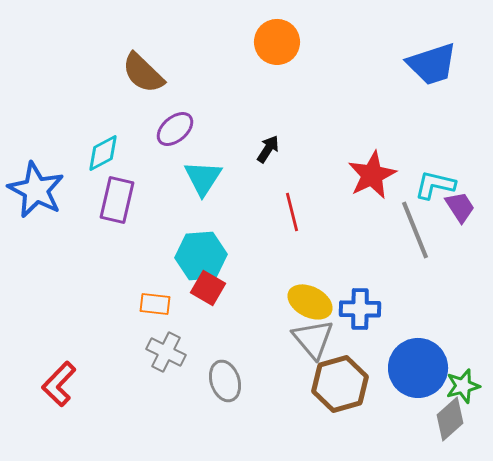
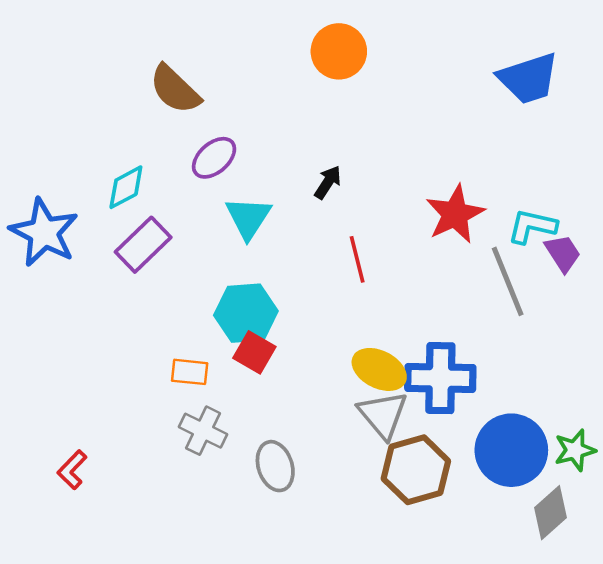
purple rectangle: (117, 200) -> (143, 245), turned 33
blue cross: (360, 309) -> (440, 378), size x1.4
red L-shape: (59, 384) -> (72, 470), size x0.7
green star: (463, 386) -> (575, 450), moved

